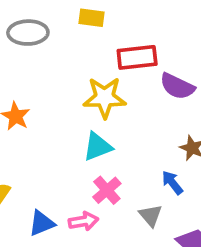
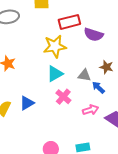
gray triangle: (151, 215) -> (84, 75), moved, turned -32
pink arrow: (83, 221) -> (91, 110), moved
blue triangle: (42, 223) -> (27, 103), moved

